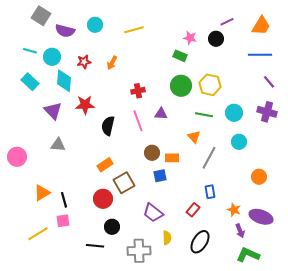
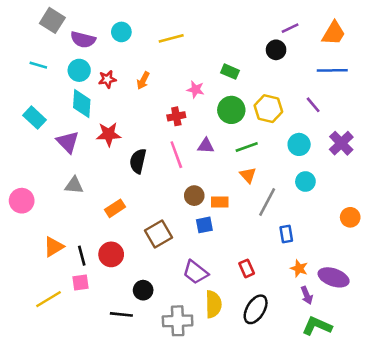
pink star: (190, 38) -> (196, 89), moved
cyan circle: (52, 57) -> (79, 70), moved
cyan rectangle: (30, 82) -> (34, 118), moved
purple line: (269, 82) -> (313, 105), moved
purple cross: (267, 112) -> (341, 143), turned 30
green line: (204, 115) -> (247, 147), moved, turned -30
orange rectangle: (105, 165) -> (115, 208), moved
orange circle: (259, 177) -> (350, 217), moved
blue rectangle: (210, 192) -> (286, 234), moved
red circle: (103, 199) -> (111, 254), moved
red rectangle: (193, 210) -> (247, 268), turned -64
yellow semicircle: (167, 238) -> (213, 304), size x1.5

